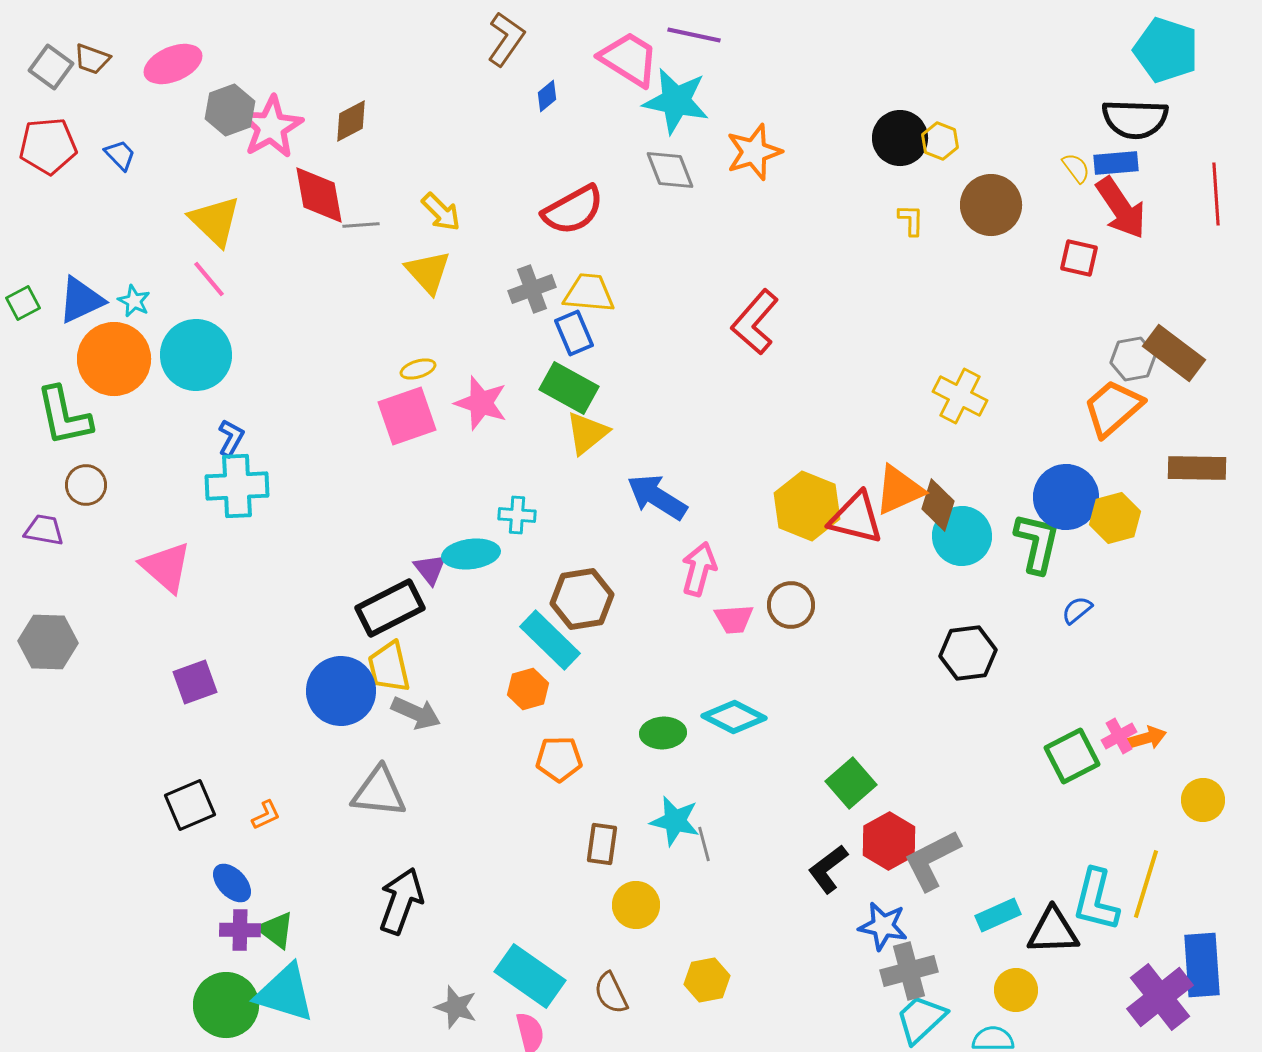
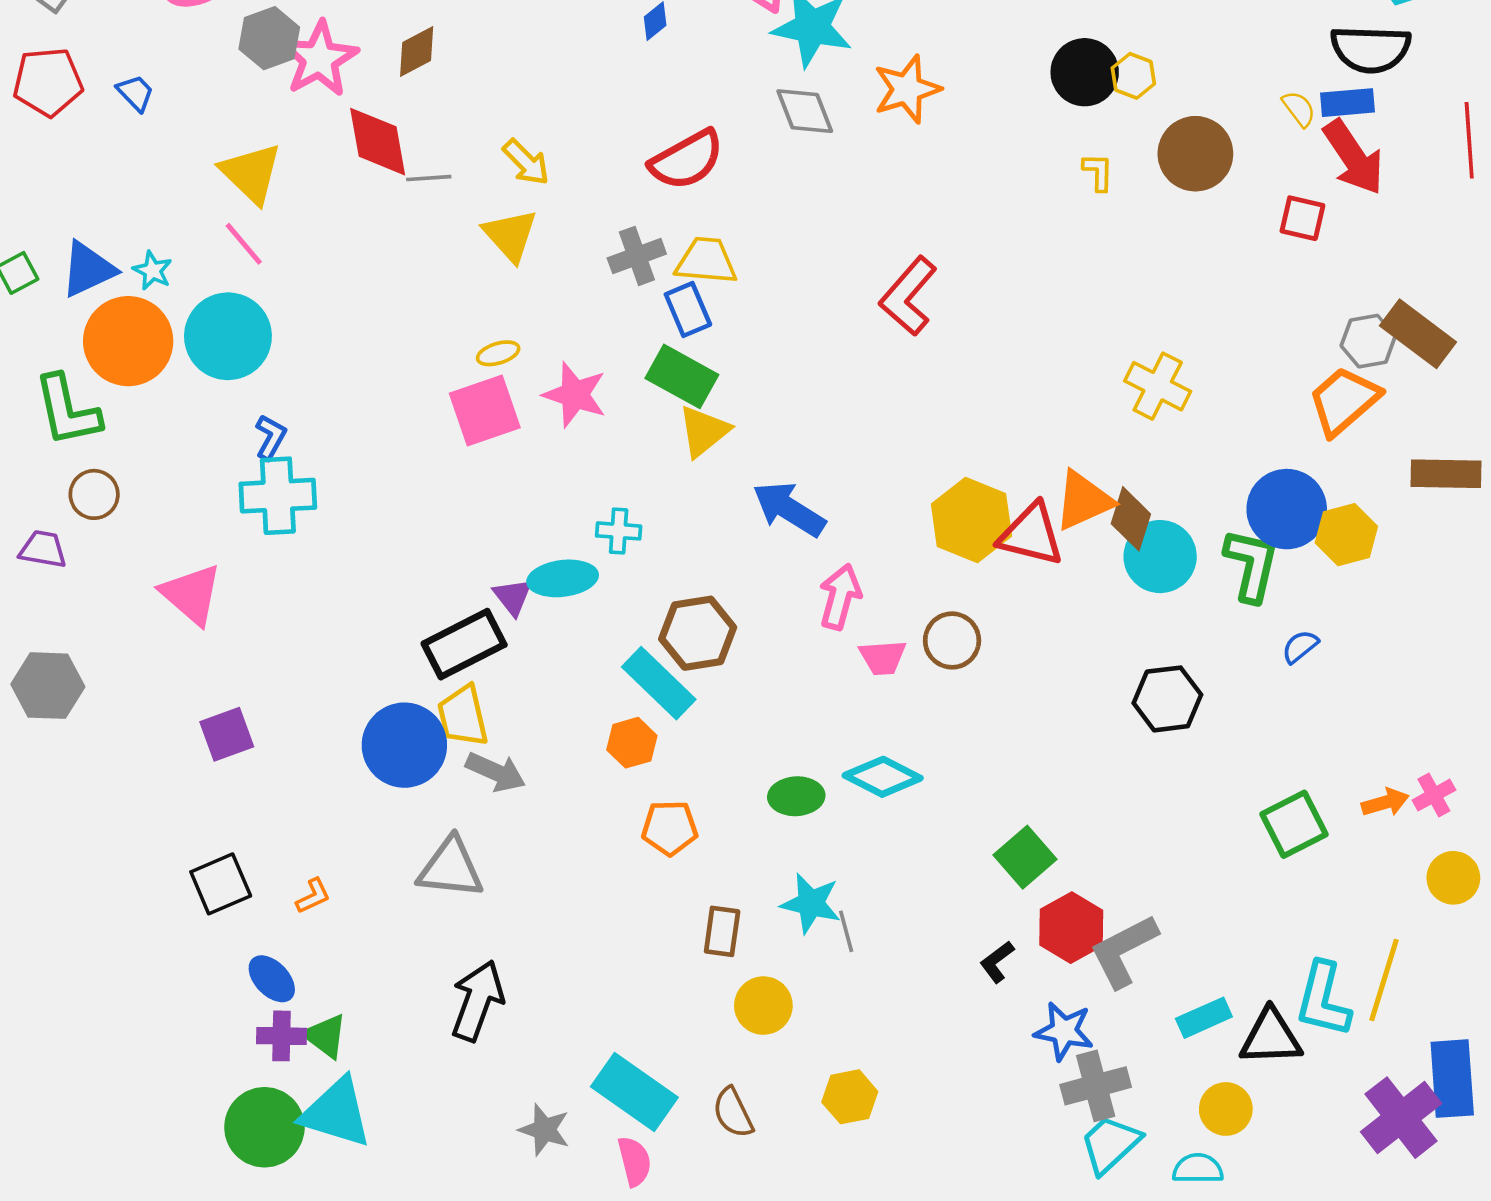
pink cross: (1119, 736) -> (1434, 795), moved
black L-shape: (828, 869) -> (997, 962), size x0.7

